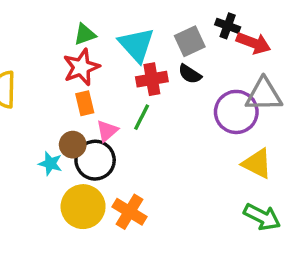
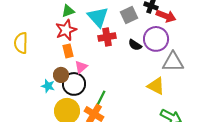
black semicircle: (190, 74) -> (135, 45), moved
gray triangle: (264, 95) -> (173, 62), moved
purple circle: (236, 112) -> (156, 39), moved
green line: (142, 117) -> (101, 98), moved
yellow triangle: (257, 164) -> (156, 86), moved

